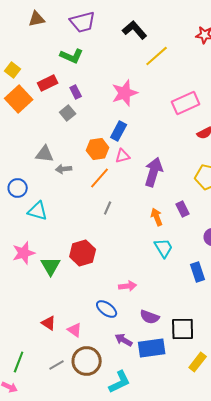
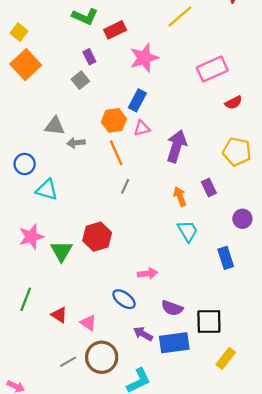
red rectangle: (48, 83) -> (115, 30), moved
orange line: (100, 178) -> (116, 153), turned -65
green line: (19, 362) -> (26, 299), moved

